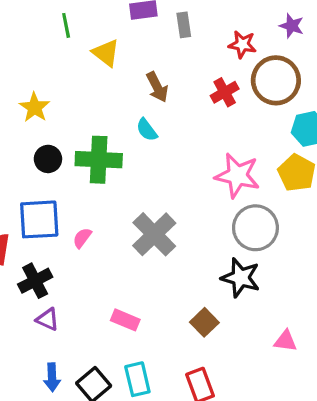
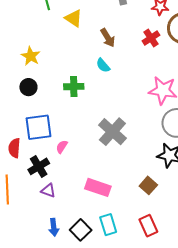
black circle: (48, 159) -> (28, 87), moved
green cross: (99, 160) -> (74, 87), size x0.7
pink semicircle: (82, 238) -> (62, 147), moved
pink rectangle: (125, 320) -> (98, 187), size x1.4

